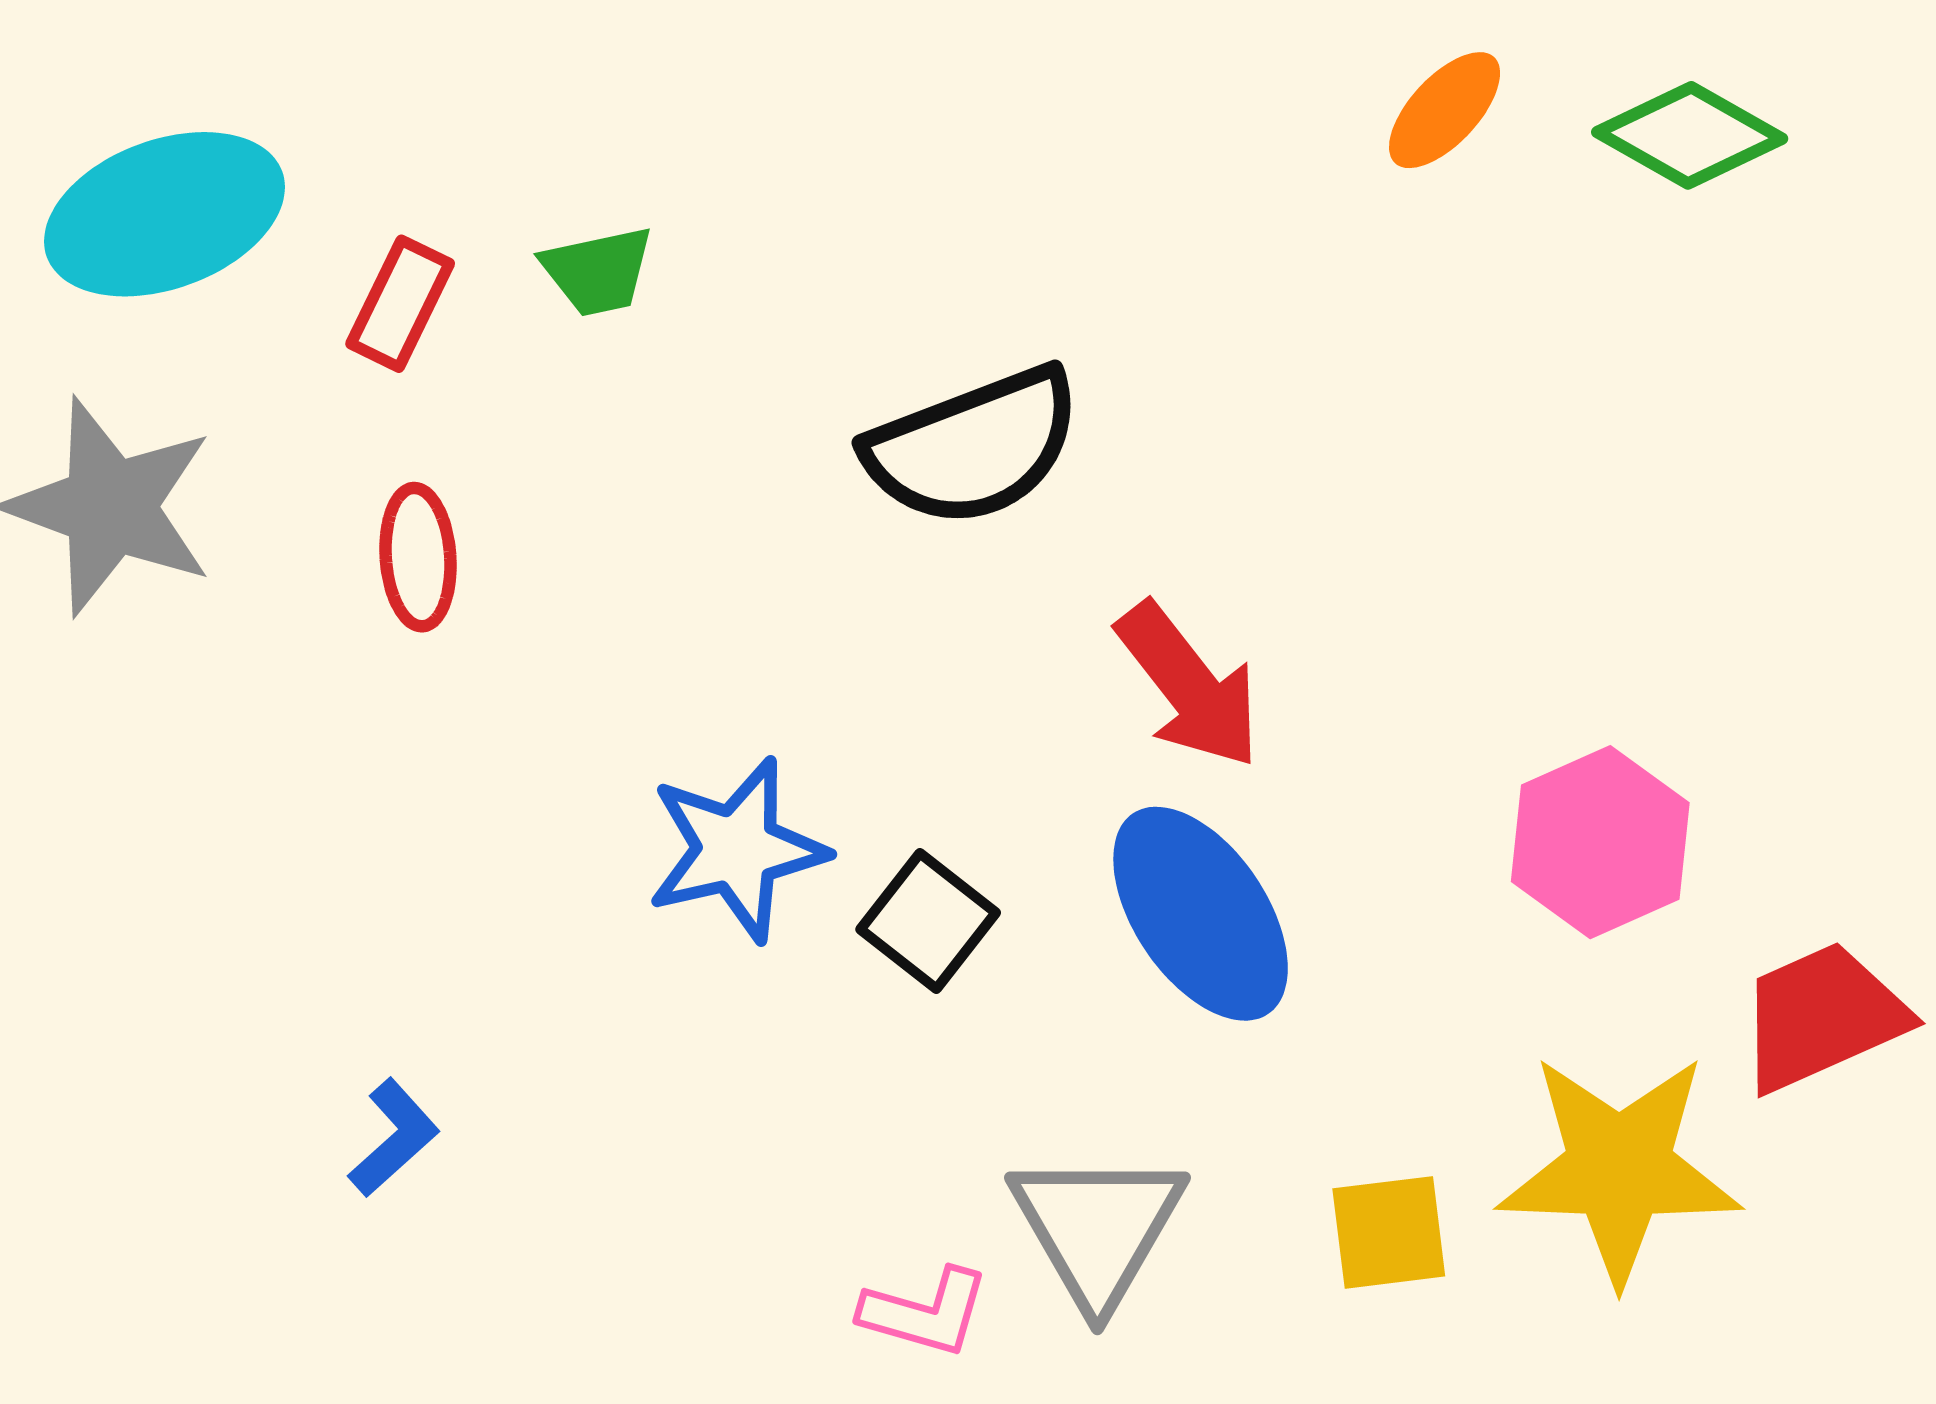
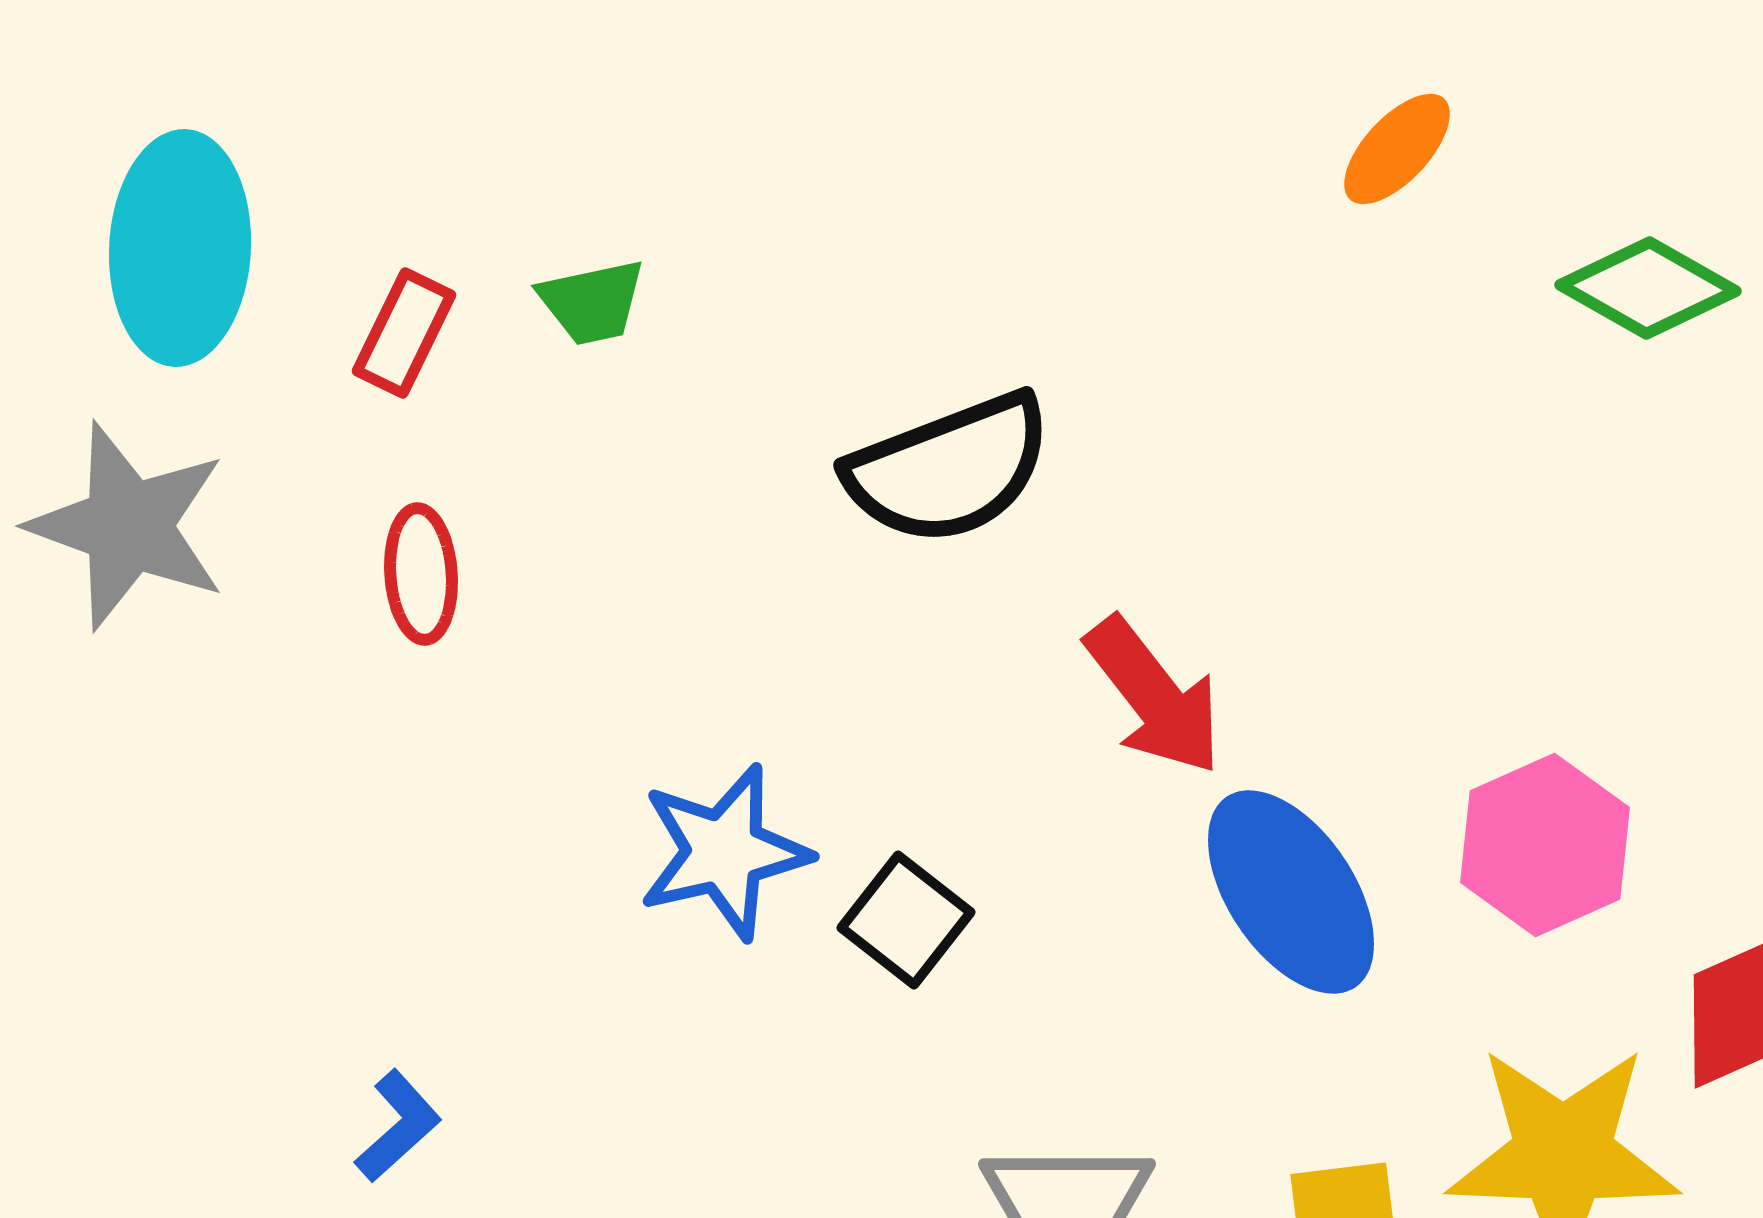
green diamond: (1690, 135) -> (1648, 288), moved
cyan ellipse: (165, 214) -> (180, 248), turned -67
blue ellipse: (1201, 914) -> (1291, 892), moved

